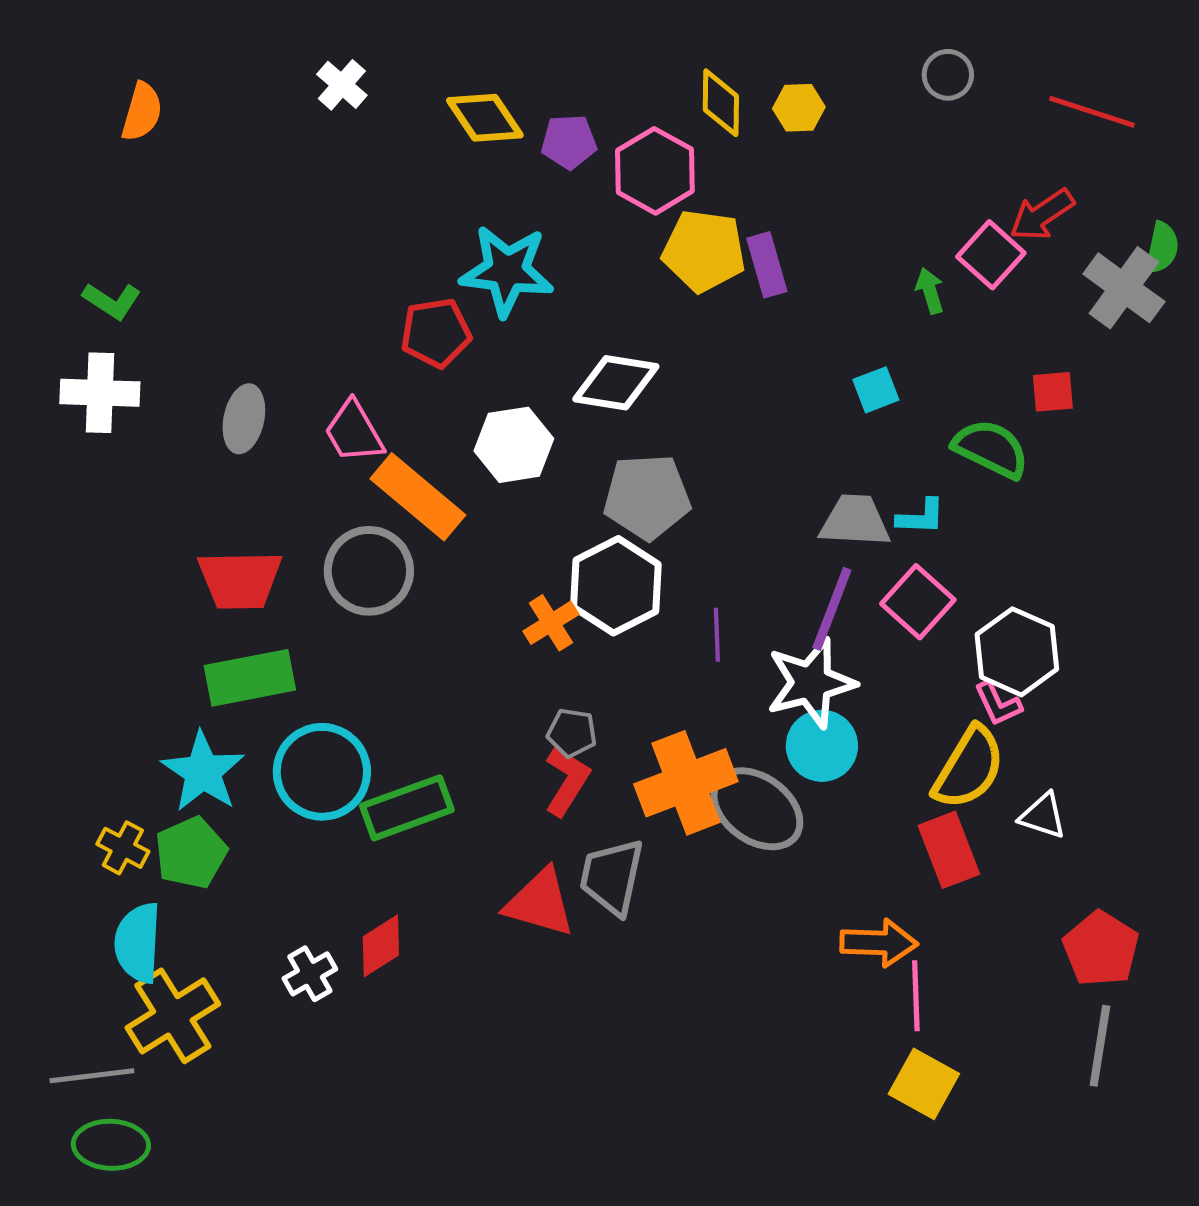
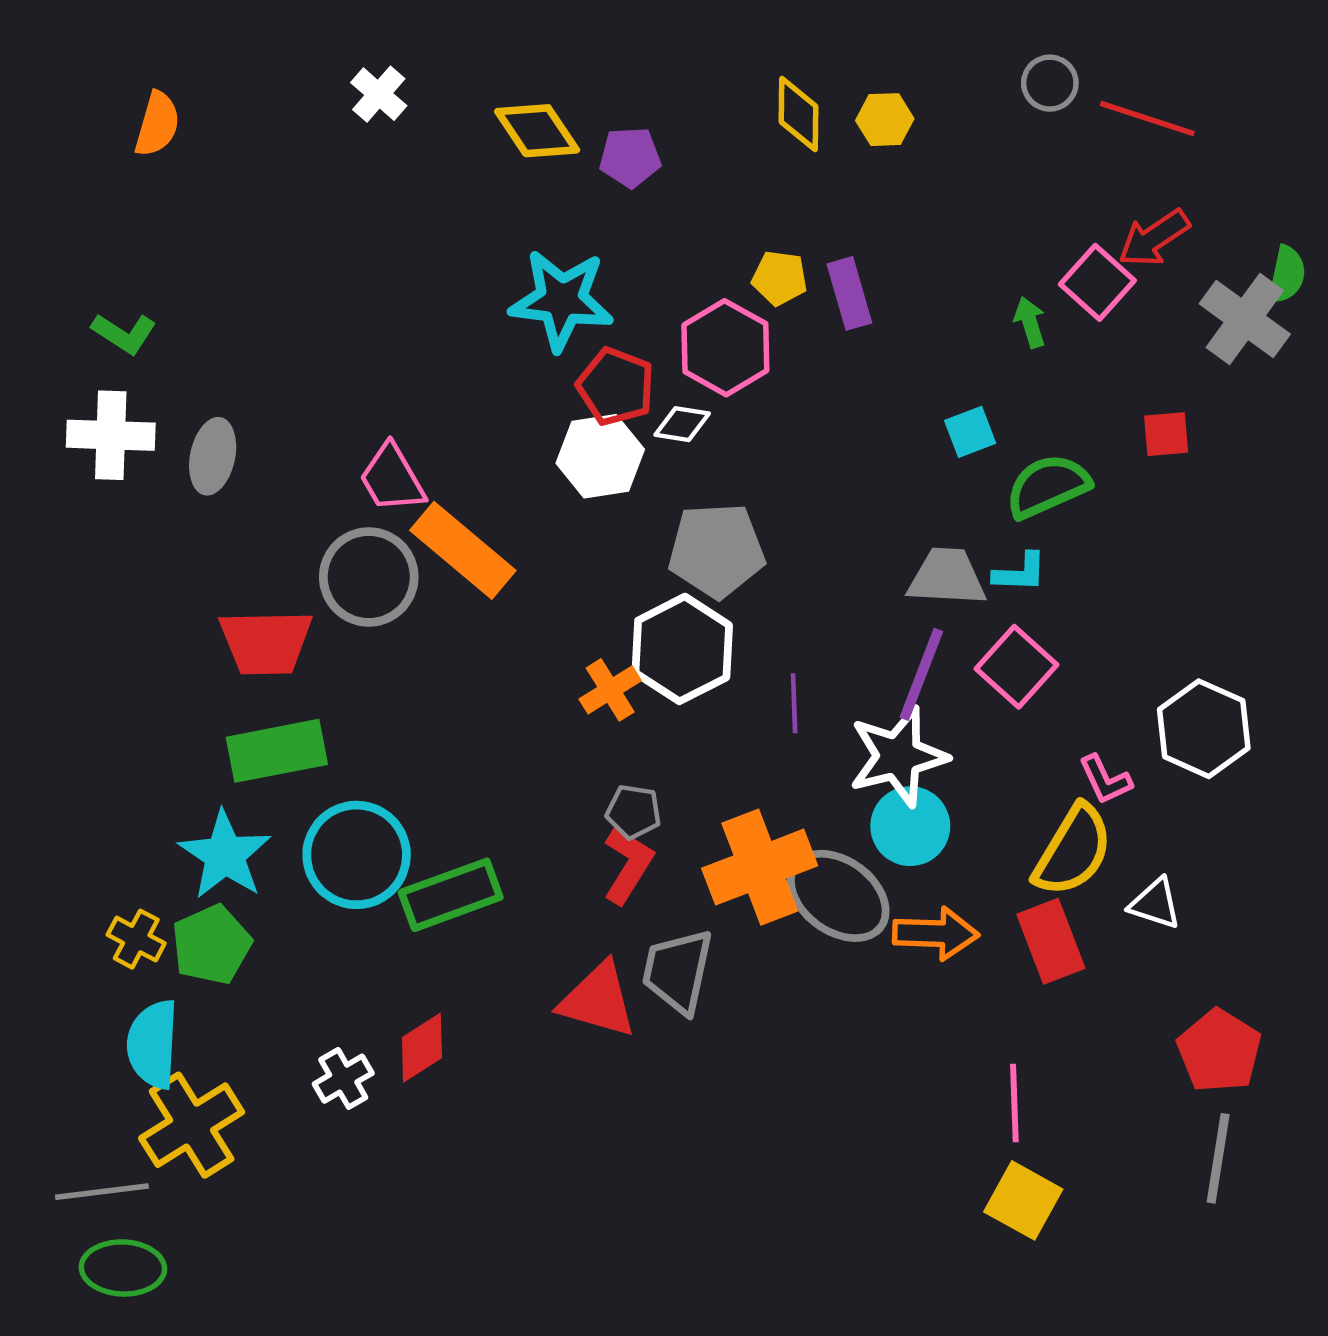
red line: (1092, 112) -> (1147, 118), moved
pink hexagon: (655, 171) -> (725, 348), moved
yellow pentagon: (704, 251) -> (780, 278), size x0.6
red pentagon: (436, 333) -> (616, 386), moved, turned 30
white diamond: (616, 383) -> (682, 424), size x0.6
gray ellipse: (244, 419) -> (213, 456), moved
white hexagon: (514, 445) -> (600, 456), moved
green semicircle: (991, 449) -> (1048, 486), moved, turned -50
gray circle: (369, 571) -> (369, 577), moved
white hexagon: (1017, 652) -> (1204, 729), moved
orange arrow: (879, 943) -> (936, 934), moved

